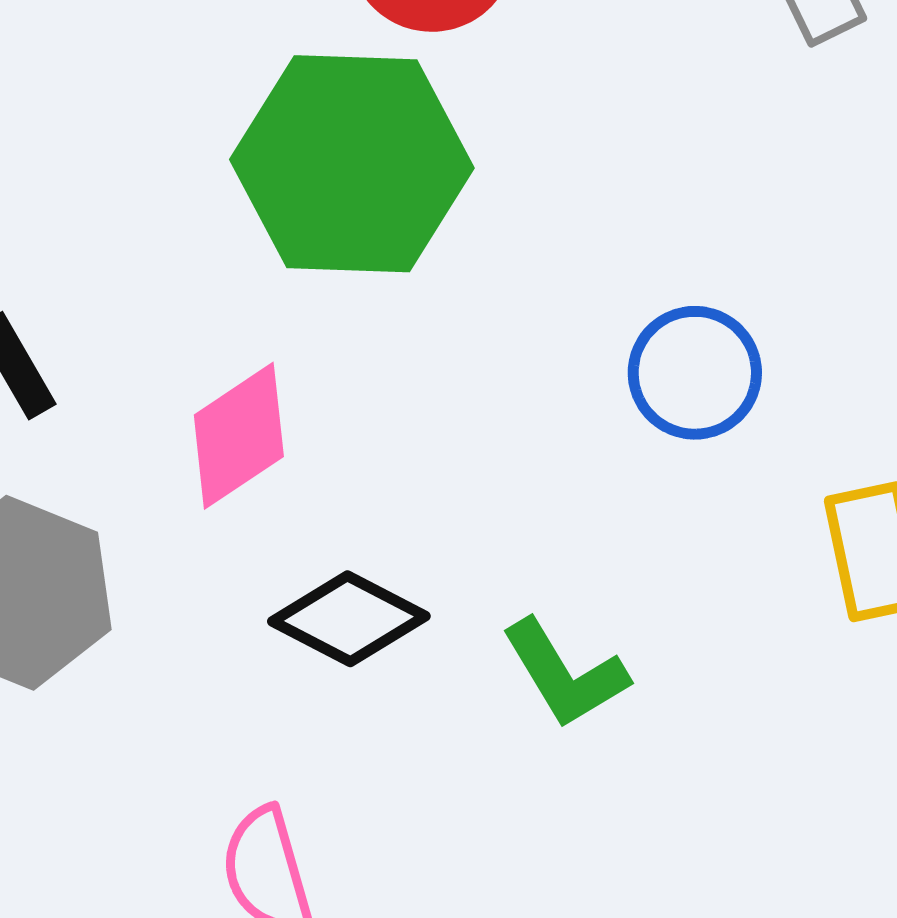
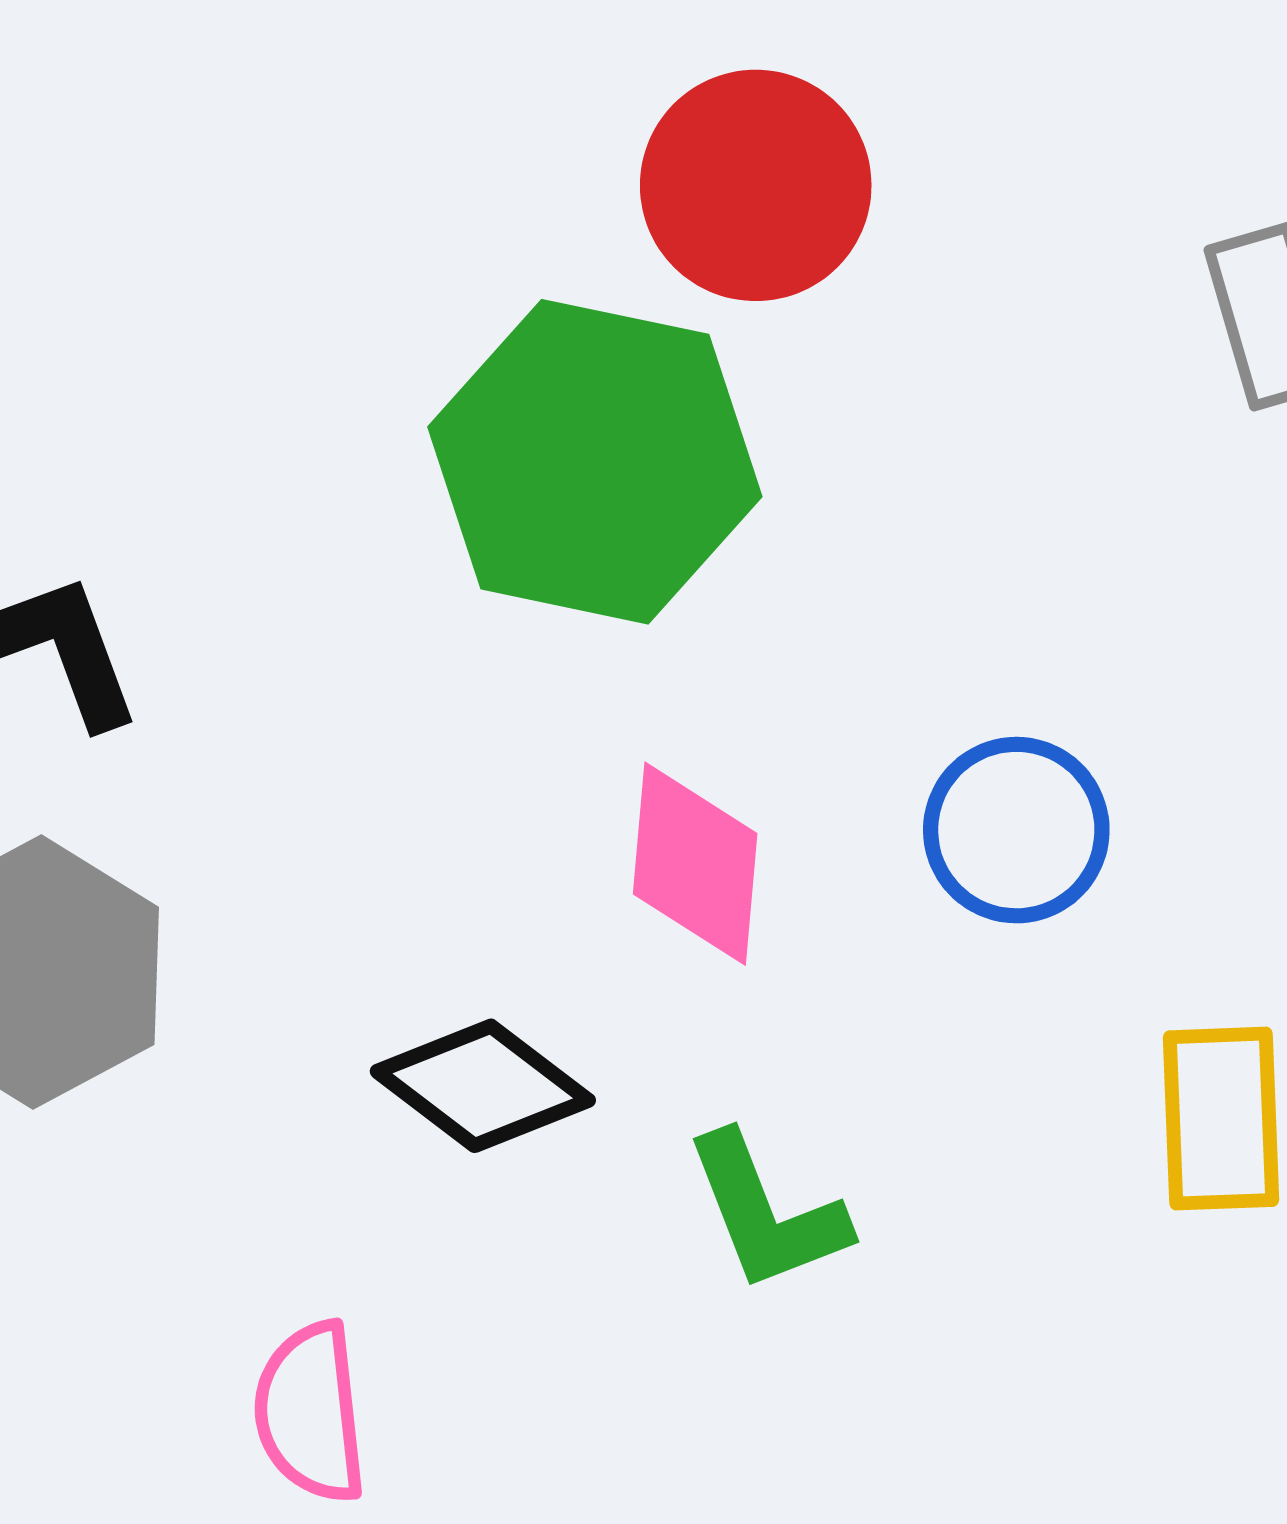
pink diamond: (239, 436) -> (695, 864), moved, turned -61

